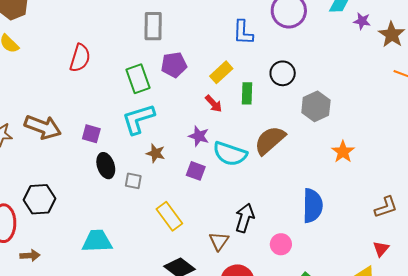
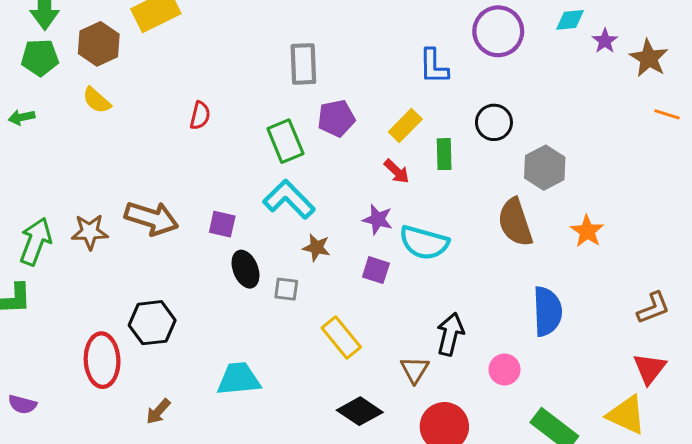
purple star: (362, 21) -> (605, 41), turned 30
red semicircle: (80, 58) -> (200, 115), size x0.7
cyan L-shape: (138, 119) -> (289, 199), turned 66
brown semicircle: (270, 140) -> (515, 222), moved, turned -64
red triangle: (381, 249) -> (650, 368), size x1.4
brown arrow: (30, 255) -> (158, 412), moved, turned 138

